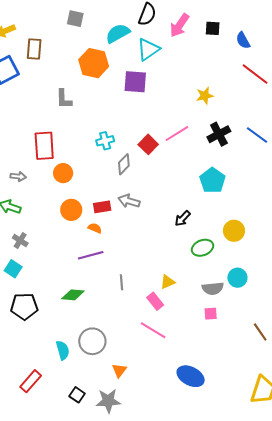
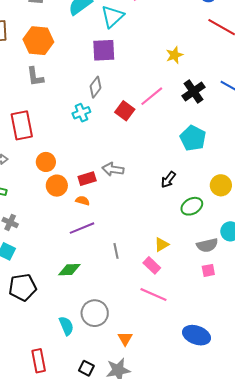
orange hexagon: (94, 63) -> (38, 41), moved
gray diamond: (124, 164) -> (96, 87), moved
orange circle: (63, 173) -> (46, 162), moved
red rectangle: (31, 381) -> (39, 361), turned -45

